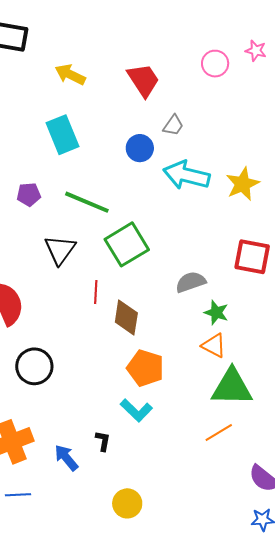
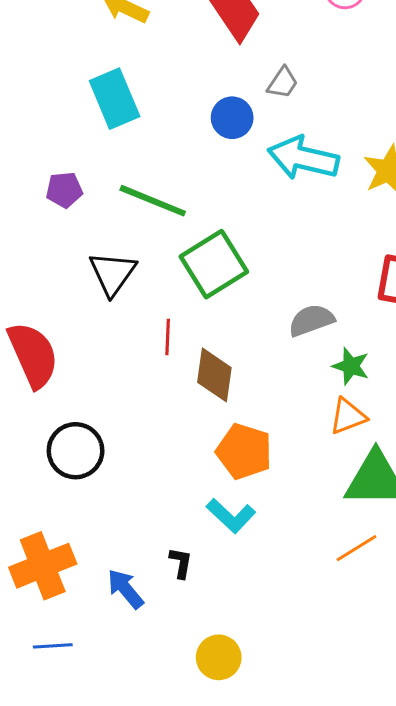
orange triangle: (214, 346) -> (348, 416), turned -48

